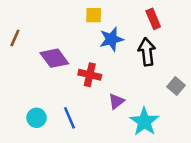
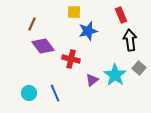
brown line: (15, 38) -> (32, 24), moved
black arrow: (147, 52) -> (130, 40), moved
cyan star: (144, 122) -> (115, 75), moved

